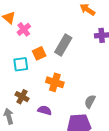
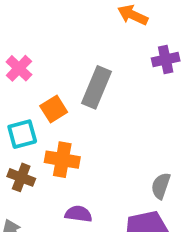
orange cross: (55, 82) -> (62, 160), moved
brown cross: (22, 97) -> (21, 177), moved

